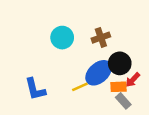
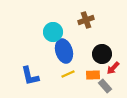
brown cross: (101, 38) -> (86, 20), moved
blue ellipse: (99, 73) -> (64, 51), moved, turned -65
orange rectangle: (119, 87) -> (93, 75), moved

